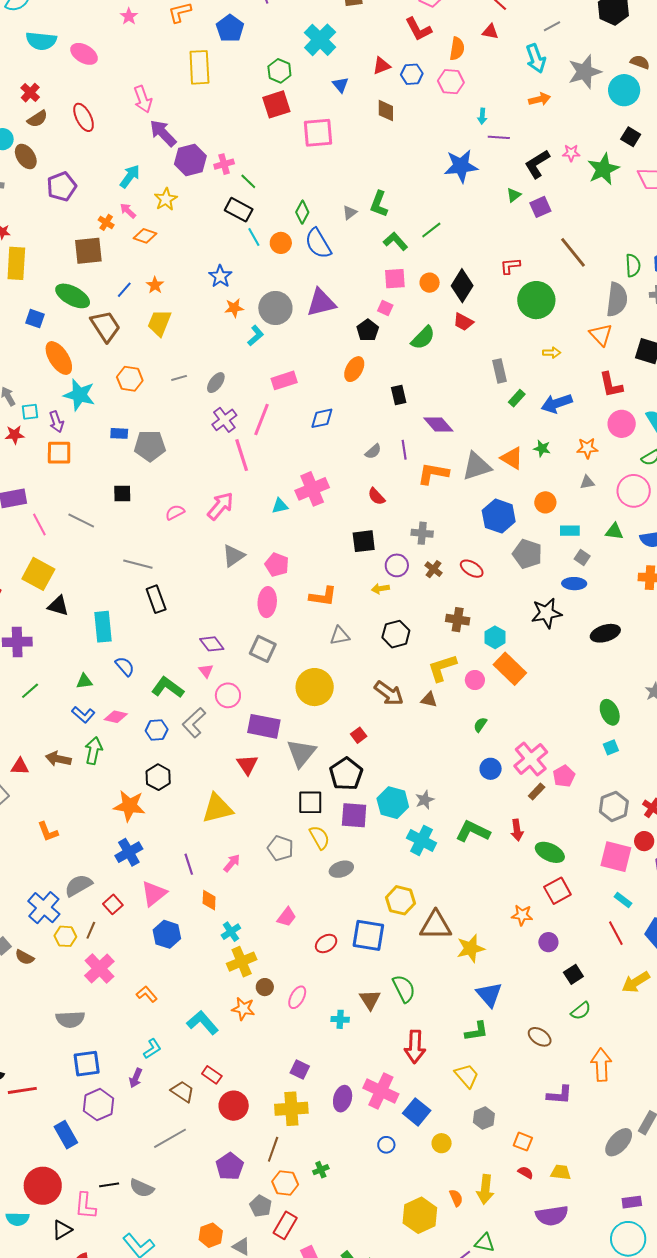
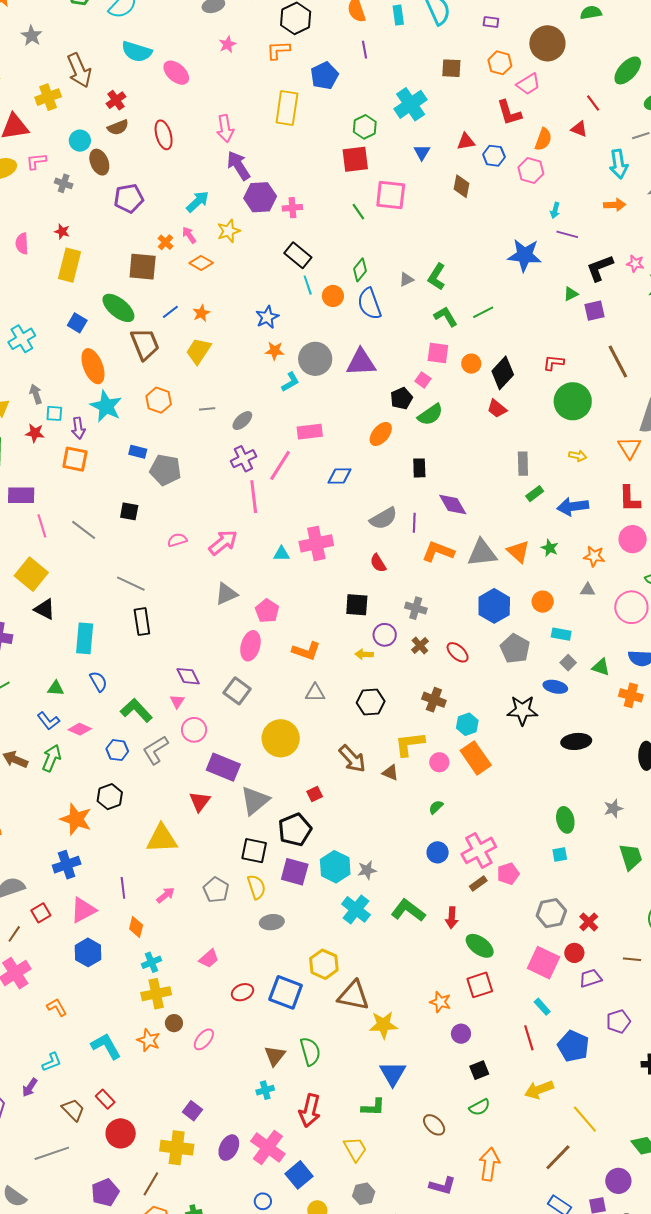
green line: (248, 181) -> (358, 212), moved
green semicircle: (423, 338) -> (430, 415), moved
gray semicircle: (373, 451) -> (383, 518), size x1.6
green triangle: (614, 531) -> (601, 667), moved
cyan cross: (340, 1019) -> (265, 1090), moved, turned -30

